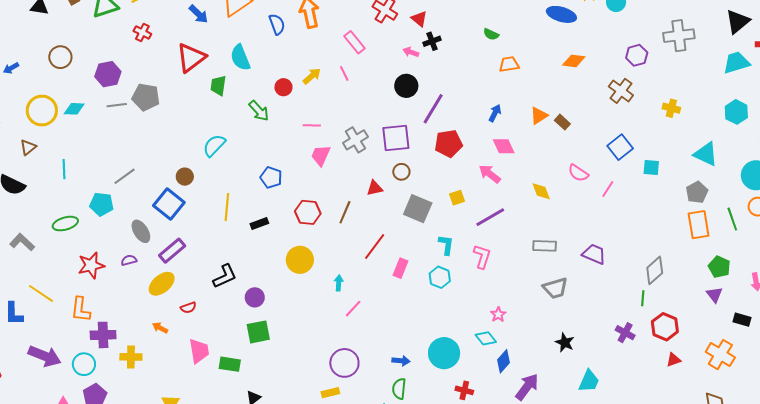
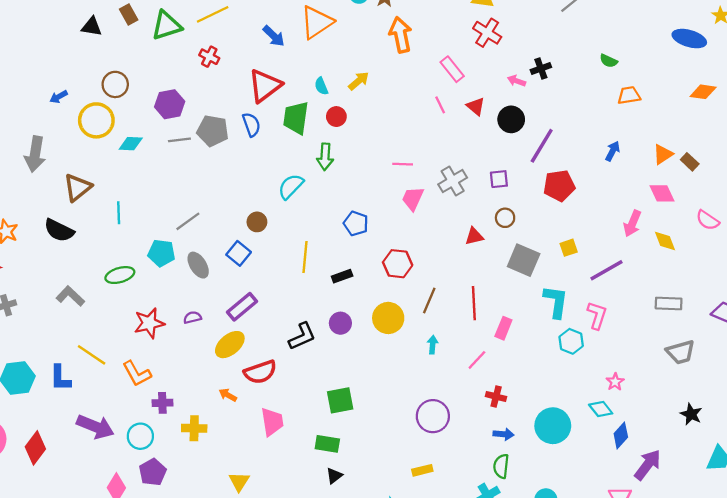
red triangle: (419, 19) -> (476, 106), moved
blue semicircle: (277, 24) -> (251, 125), moved
cyan semicircle: (240, 58) -> (321, 86), size x0.6
yellow arrow: (312, 76) -> (359, 81), moved
green trapezoid: (218, 86) -> (296, 118), size x1.4
red circle: (283, 87) -> (336, 117), moved
yellow circle: (42, 111) -> (96, 120), moved
green arrow: (259, 111) -> (325, 157), moved, turned 45
purple square: (396, 138) -> (499, 179), size x0.6
pink diamond: (504, 146) -> (662, 193), moved
brown triangle: (28, 147) -> (78, 187), size x1.5
pink arrow: (490, 174) -> (632, 224), moved, turned -105
blue square: (169, 204) -> (239, 253), size x0.7
brown line: (345, 212) -> (429, 301), moved
gray ellipse: (141, 231) -> (198, 265), moved
cyan L-shape: (446, 245) -> (556, 302), size x1.4
red line: (375, 246) -> (474, 303), turned -40
cyan hexagon: (440, 277) -> (571, 341), moved
purple circle: (255, 297) -> (340, 323), moved
red semicircle: (188, 308) -> (260, 372), size x1.8
pink line: (353, 309) -> (477, 360), moved
orange L-shape: (81, 310) -> (137, 374), turned -36
purple cross: (103, 335) -> (162, 403), size x0.7
purple circle: (344, 363) -> (433, 416), moved
green rectangle: (230, 364) -> (327, 444), moved
red cross: (464, 390) -> (496, 397), moved

